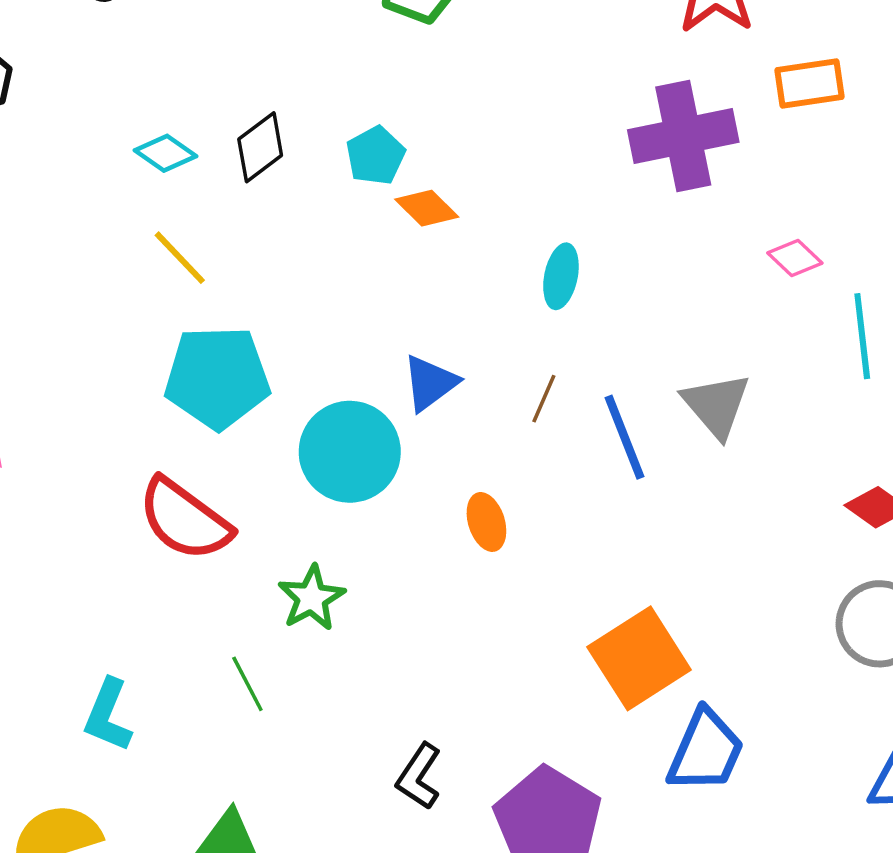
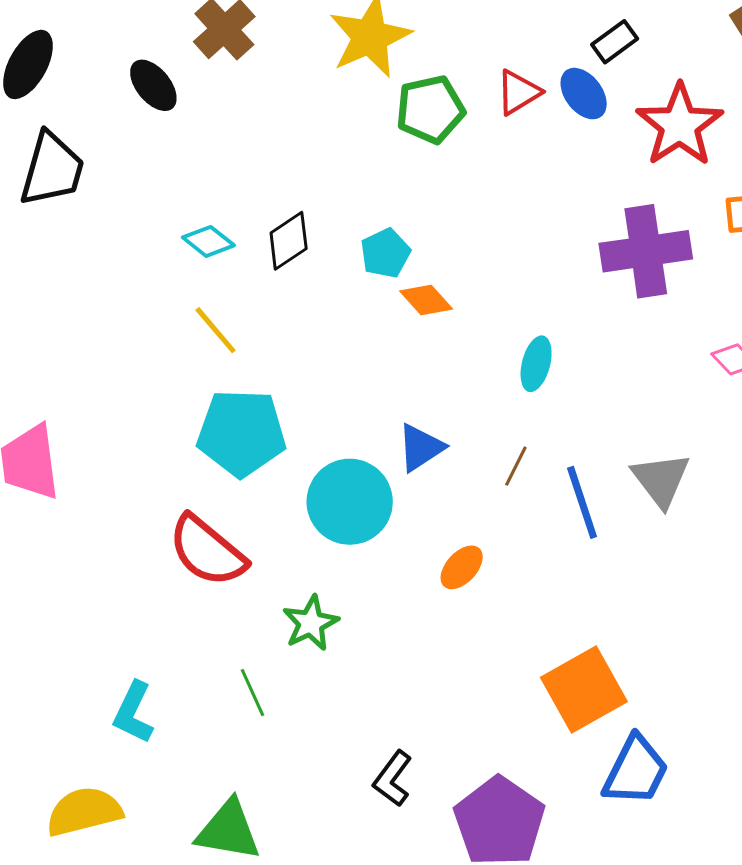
orange ellipse: (486, 522) -> (462, 567), turned 57

